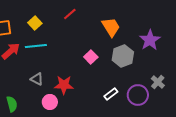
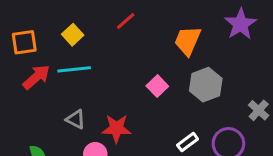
orange trapezoid: (111, 27) -> (188, 41), turned -125
purple star: (150, 40) -> (241, 24), moved
gray cross: (158, 82) -> (259, 110), moved

